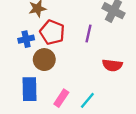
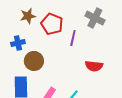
red pentagon: (52, 32) -> (52, 24), moved

